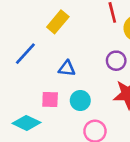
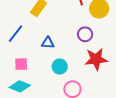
pink square: (50, 99) -> (21, 64), moved

